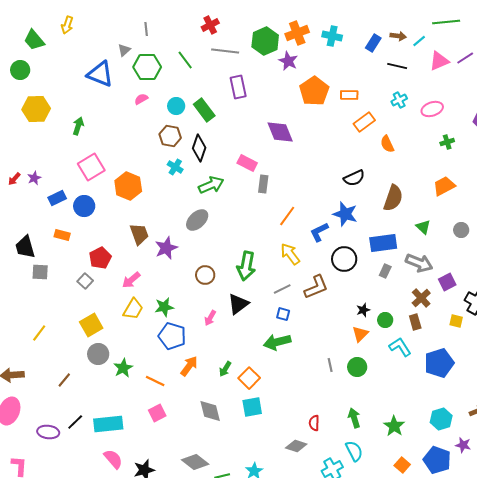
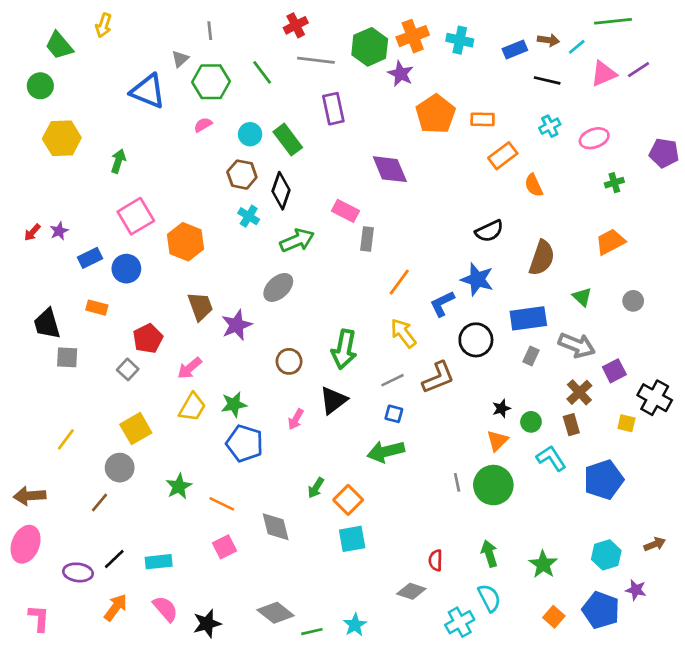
blue rectangle: (373, 43) -> (515, 50), turned 36
gray circle: (98, 354) -> (120, 468), moved
orange arrow: (189, 366) -> (116, 607), moved
green circle: (357, 367) -> (493, 485), size x1.5
gray diamond: (210, 411) -> (276, 527), moved
cyan rectangle: (108, 424) -> (159, 562), size x0.7

